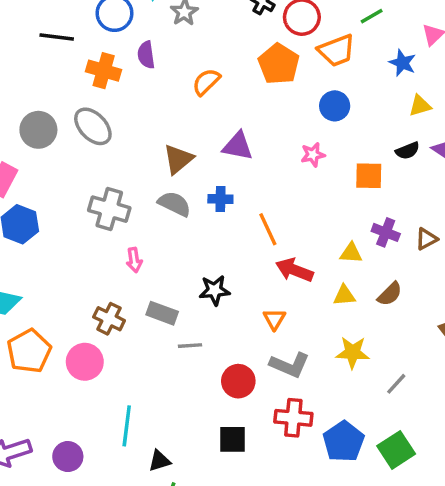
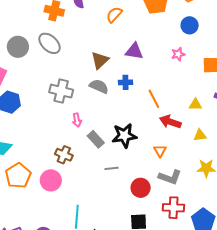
yellow triangle: (351, 253) -> (195, 105), moved
black star: (215, 290) -> (124, 136), size x1.4
gray rectangle: (162, 313) -> (96, 139), moved, turned 30

